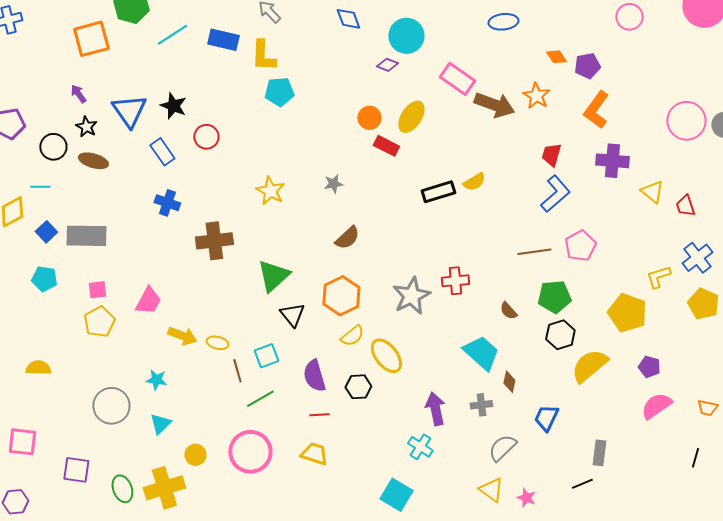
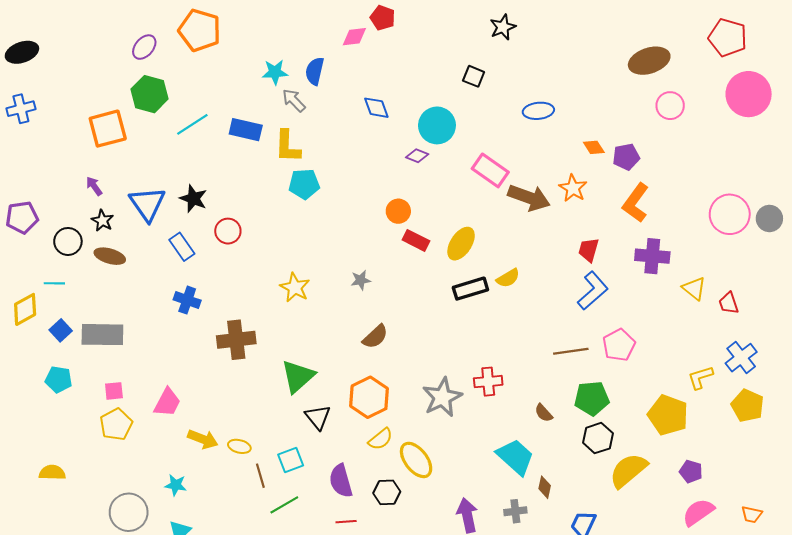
yellow ellipse: (411, 117) -> (461, 244), moved

